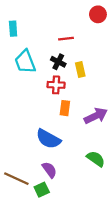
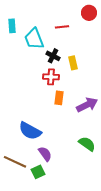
red line: (66, 39) -> (62, 27), moved
cyan trapezoid: (25, 62) -> (34, 39), moved
blue semicircle: (48, 139) -> (30, 131), moved

